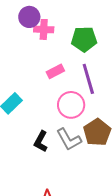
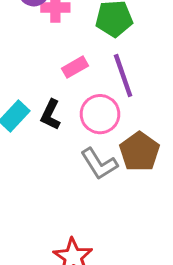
black L-shape: (41, 141) -> (51, 115), moved

